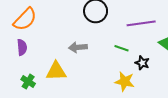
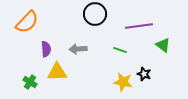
purple semicircle: (22, 47) -> (46, 49), moved
black star: (142, 63) -> (144, 74), moved

